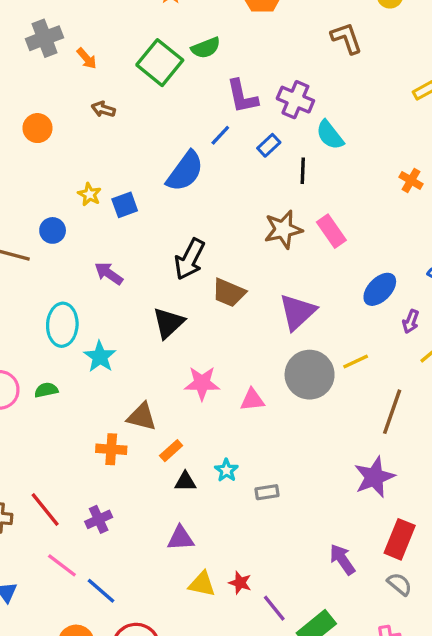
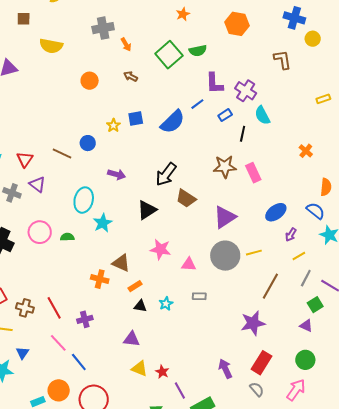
blue square: (125, 205) -> (136, 119), moved
purple arrow: (109, 273) -> (117, 174), turned 150
gray rectangle: (267, 492) -> (199, 296), moved

